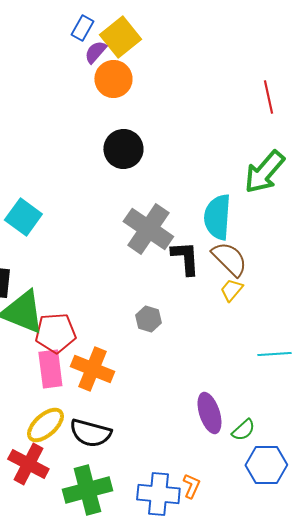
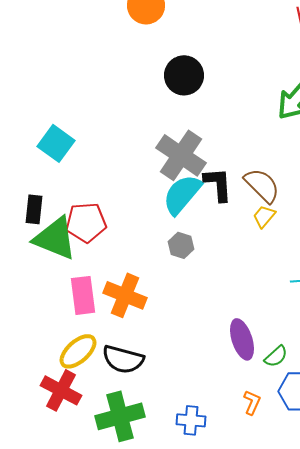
black circle: (123, 149) -> (184, 75), moved
cyan semicircle: (217, 217) -> (182, 194), moved, turned 36
red pentagon: (55, 333) -> (86, 222), moved
orange L-shape: (191, 486) -> (252, 402), moved
blue cross: (158, 494) -> (191, 420), size x0.7

